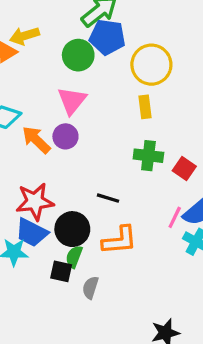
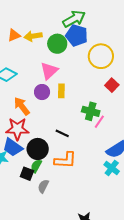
yellow arrow: (25, 36) -> (33, 36), moved
yellow rectangle: (145, 107) -> (61, 91), moved
orange arrow: (36, 140) -> (22, 106), moved
red square: (184, 169) -> (112, 85), moved
pink line: (175, 217) -> (99, 122), moved

